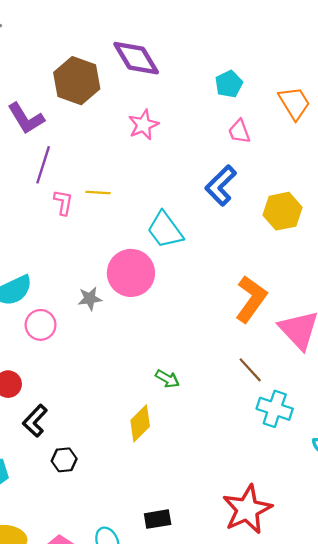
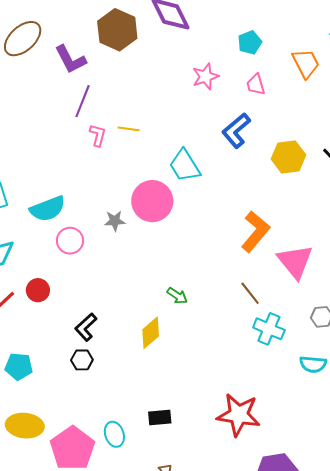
pink star: (143, 125) -> (205, 77), moved
black L-shape: (35, 421) -> (86, 327), moved
red star: (247, 509) -> (239, 415), turned 30

